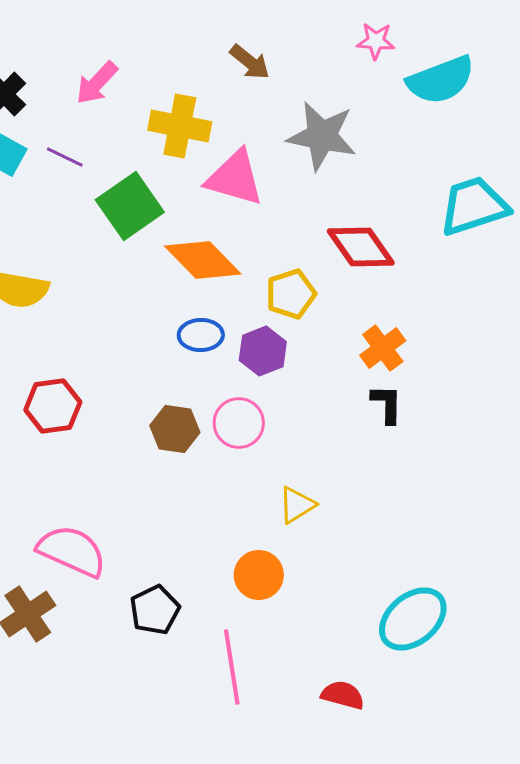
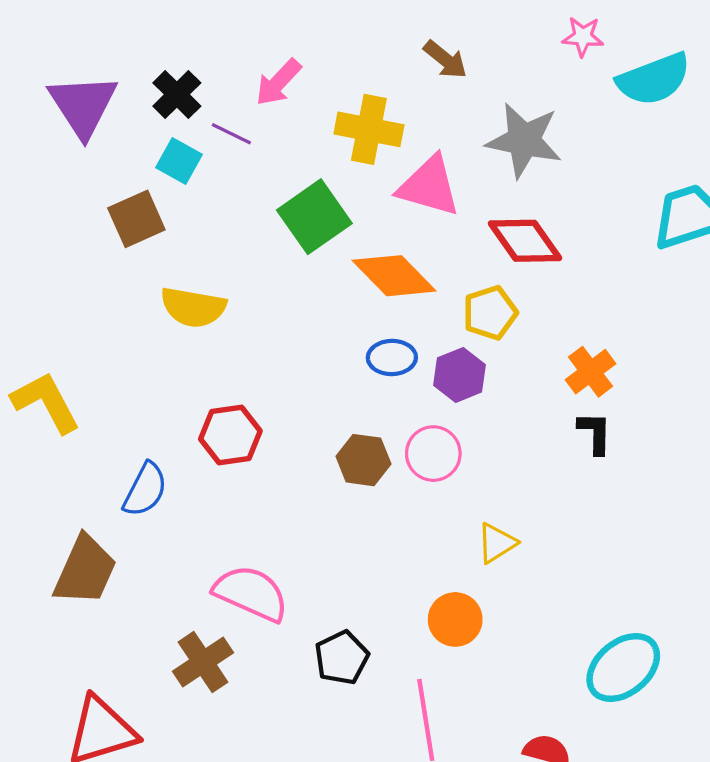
purple line: (65, 157) -> (231, 134), moved
red diamond: (361, 247) -> (525, 241), moved

